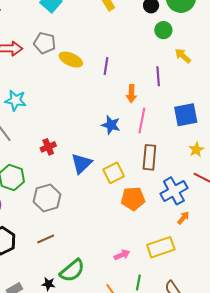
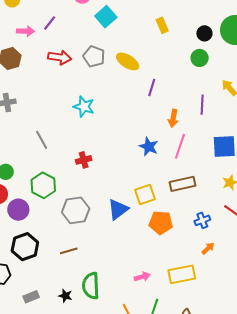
green circle: (163, 30) -> (200, 58), moved
yellow ellipse: (71, 60) -> (128, 61), moved
cyan star: (15, 100) -> (84, 107), moved
brown rectangle: (149, 157) -> (183, 184), turned 65
blue triangle: (81, 163) -> (118, 209), moved
blue cross: (174, 191) -> (202, 220), size x0.6
green semicircle: (72, 271) -> (91, 286), turned 120

